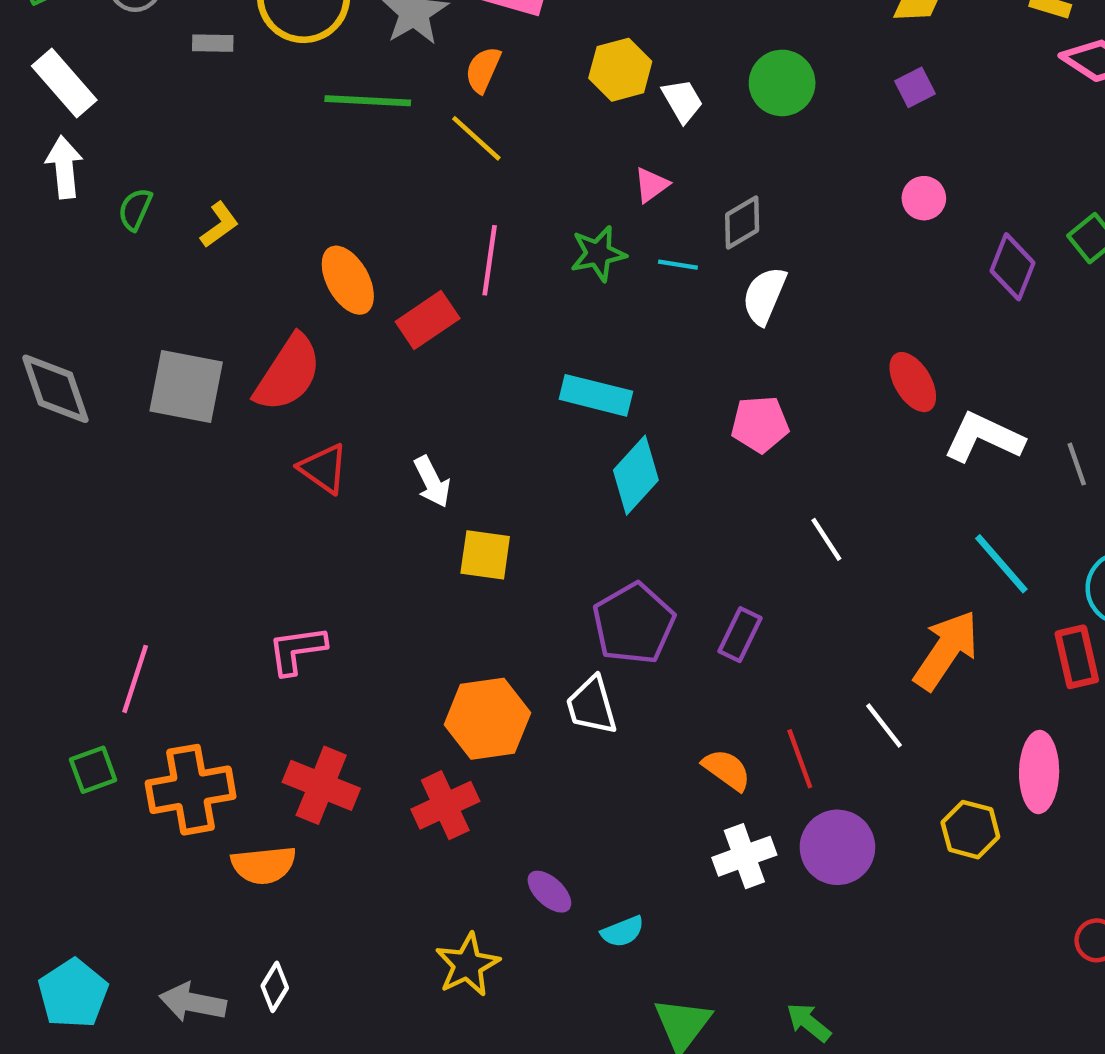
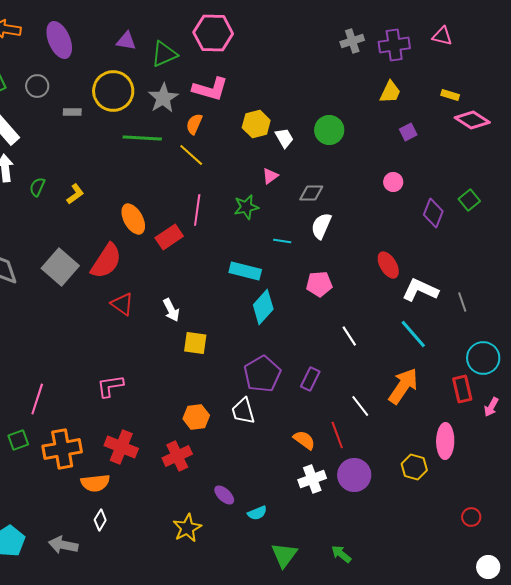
purple square: (915, 87) -> (408, 132), moved
gray diamond: (742, 223) -> (311, 193), turned 30
cyan line: (678, 265) -> (282, 241), moved
gray square: (186, 386) -> (60, 267), turned 30
cyan line: (1001, 564) -> (413, 334), moved
orange hexagon: (487, 719) -> (196, 417), size x0.7
white line: (884, 725) -> (360, 406), moved
white diamond: (275, 987) -> (100, 520), moved

